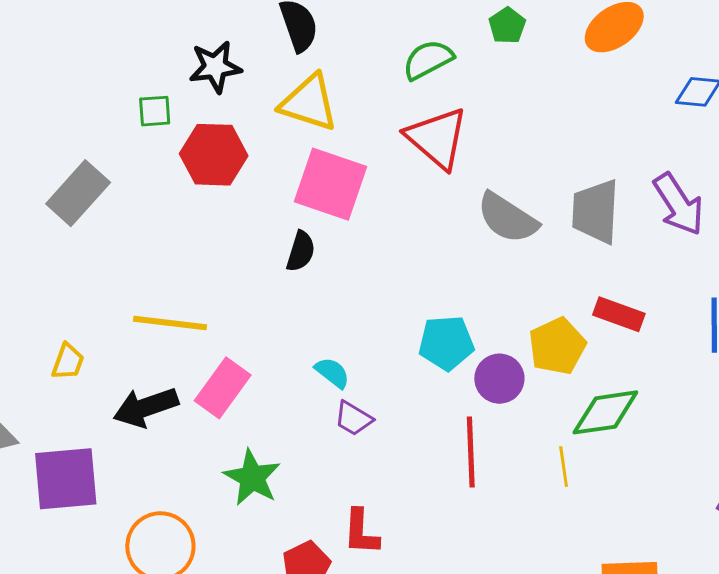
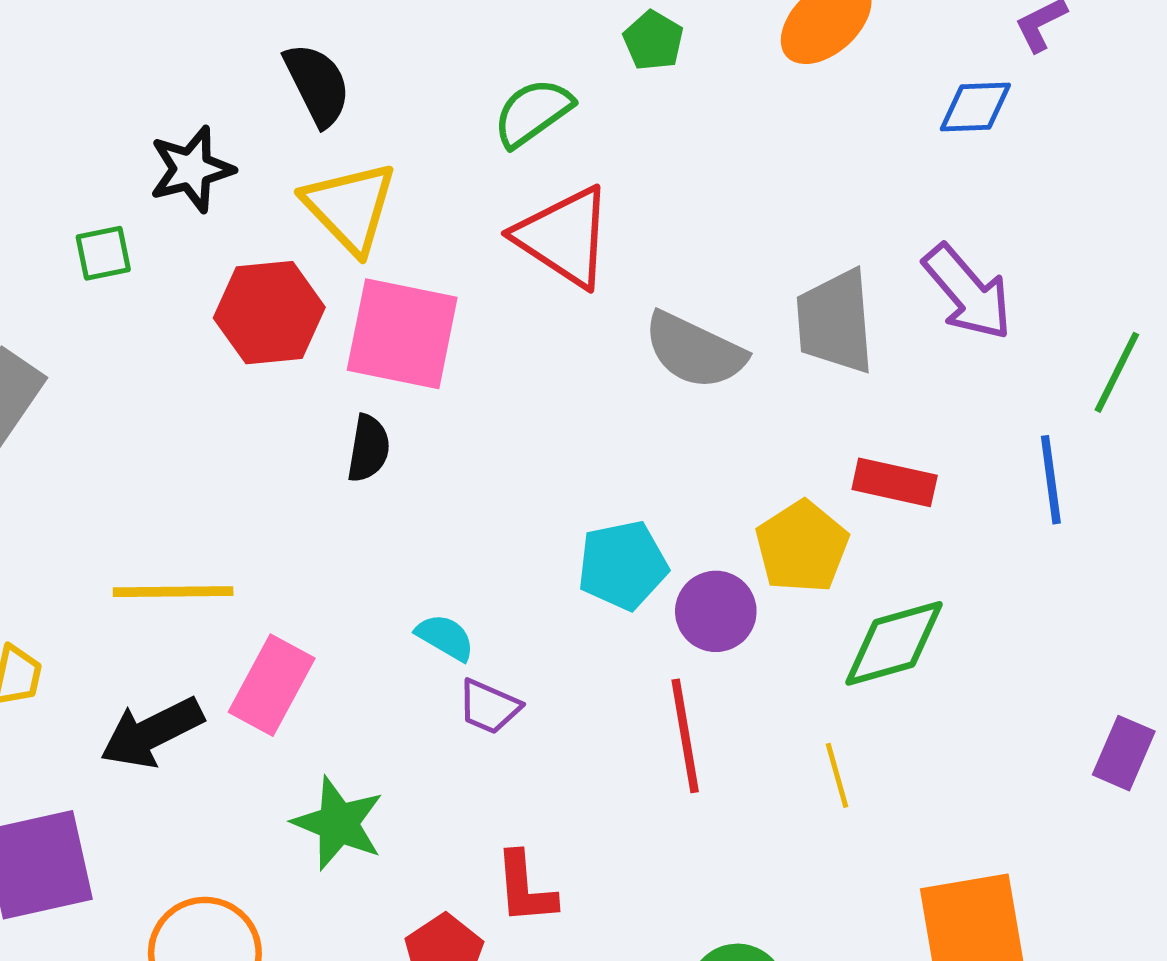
yellow triangle: (309, 103) -> (350, 207), turned 36
red hexagon: (214, 155) -> (269, 313), moved
yellow line: (564, 467) -> (837, 775), moved

